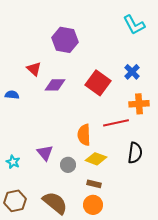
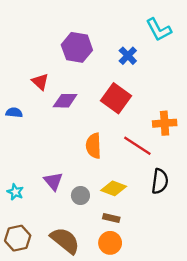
blue cross: (132, 72) -> (128, 56), moved
red line: (116, 123) -> (137, 146), turned 45
orange semicircle: (84, 135) -> (94, 146), moved

